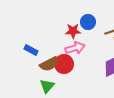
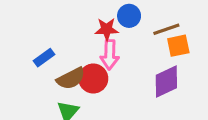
pink arrow: (75, 48) -> (110, 55), turned 108
blue rectangle: (31, 50) -> (44, 58), turned -64

